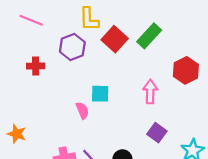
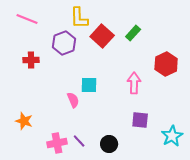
green rectangle: (149, 36) -> (133, 33), size x0.7
purple square: (157, 133) -> (140, 120), turned -30
orange star: (17, 134) -> (24, 121), moved

